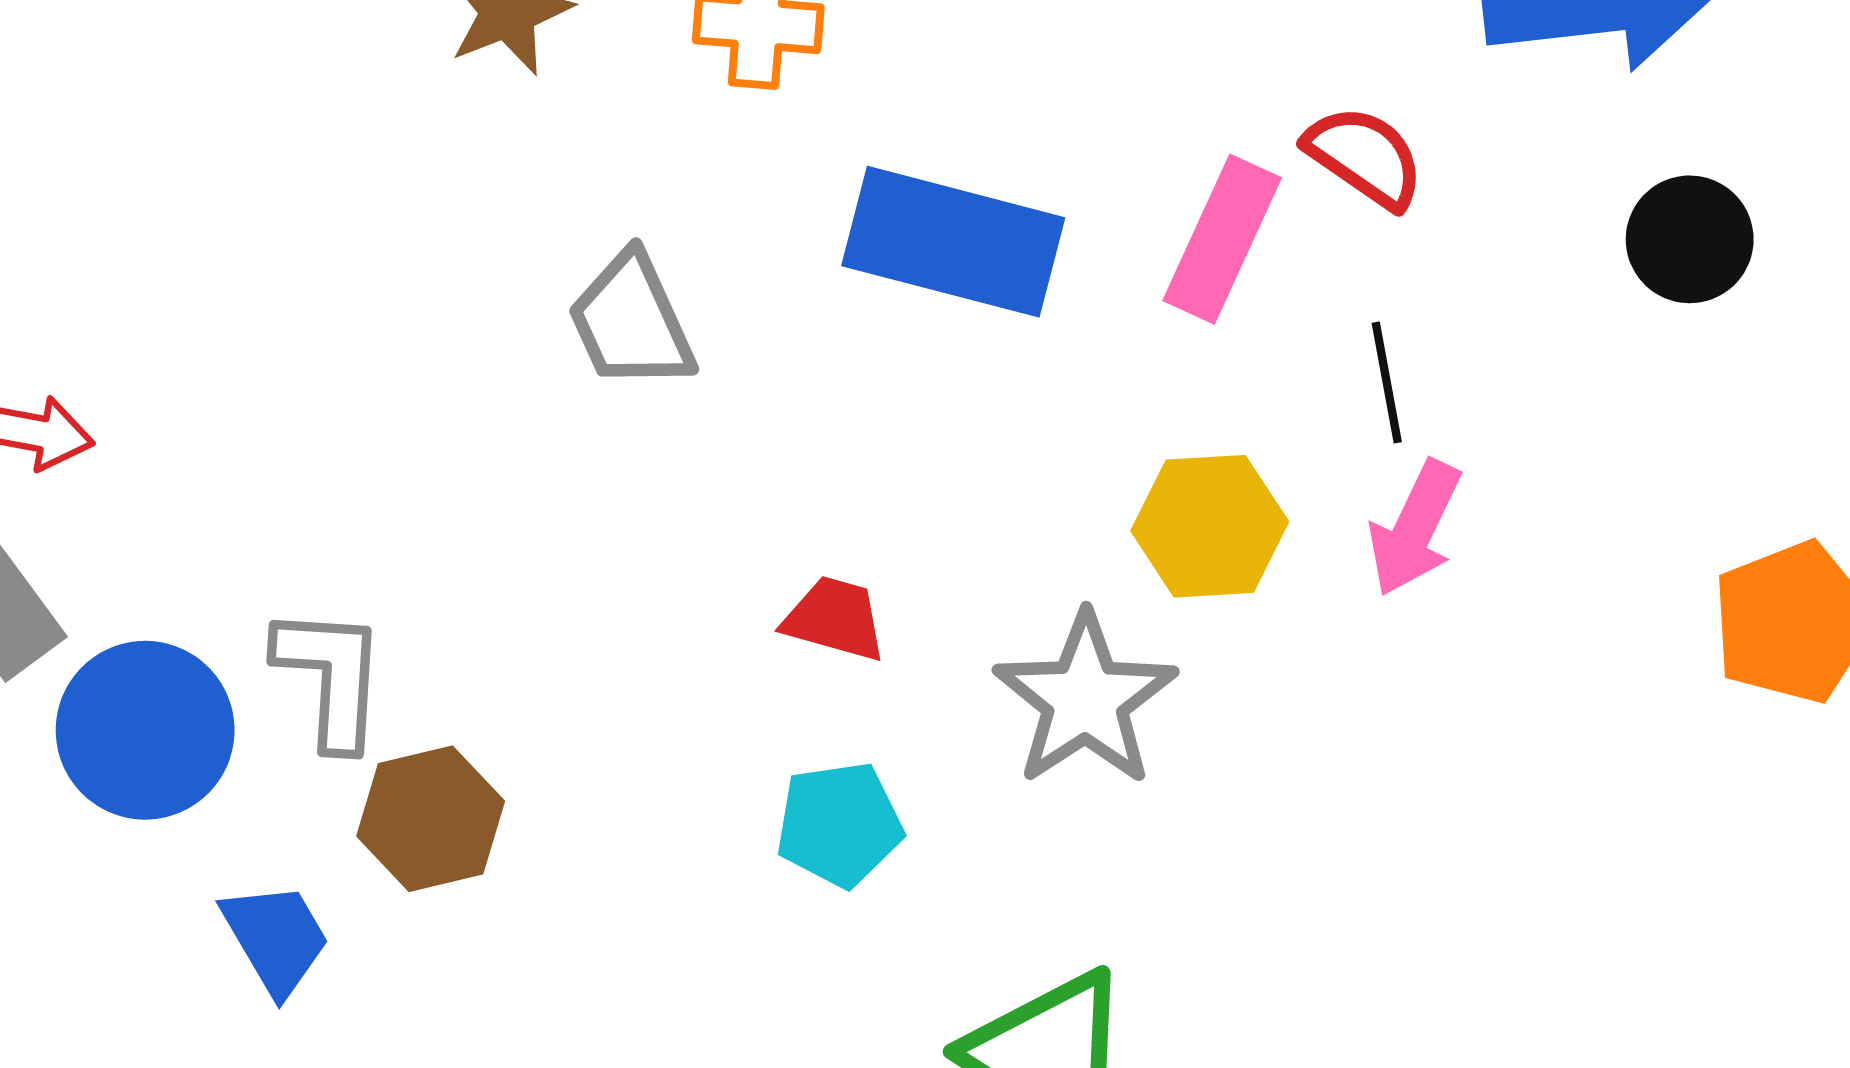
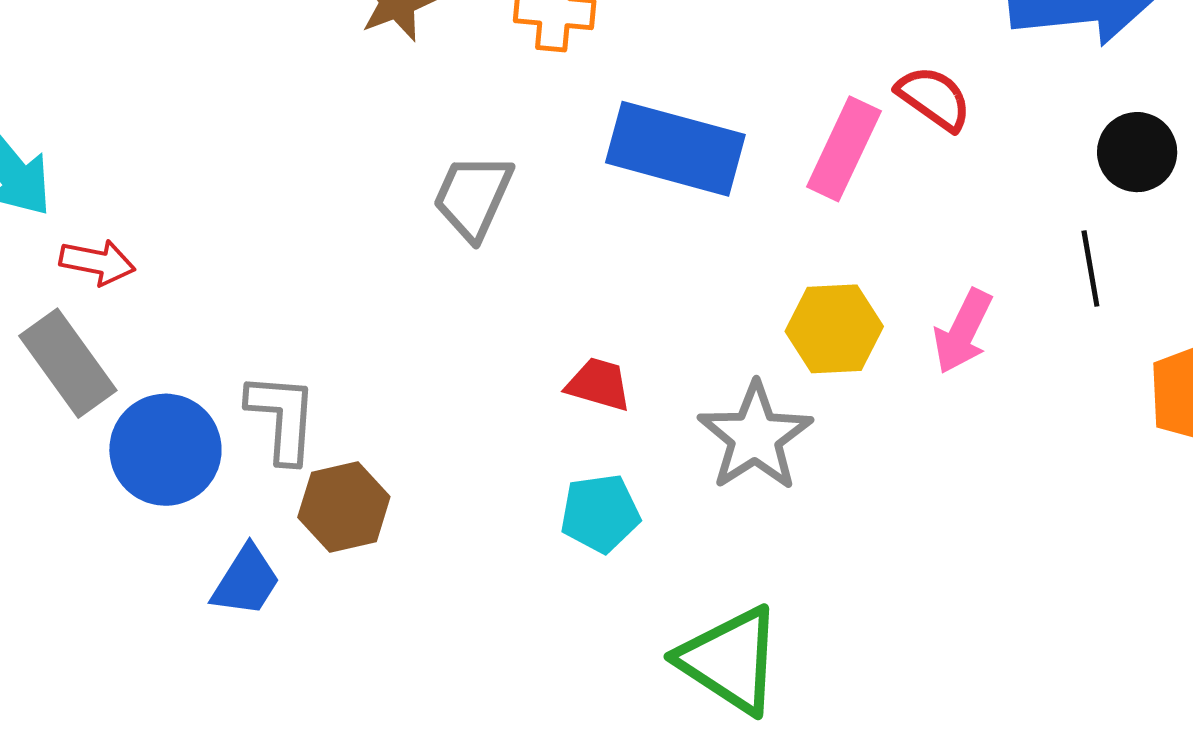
gray trapezoid: (631, 321) -> (473, 197), turned 48
black line: (1387, 382) -> (1090, 268), moved
blue trapezoid: (276, 938) -> (246, 581), turned 62

